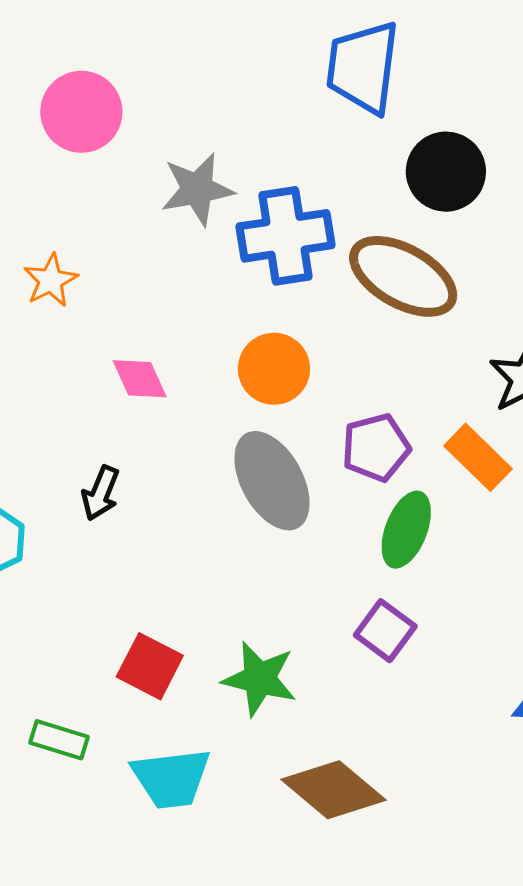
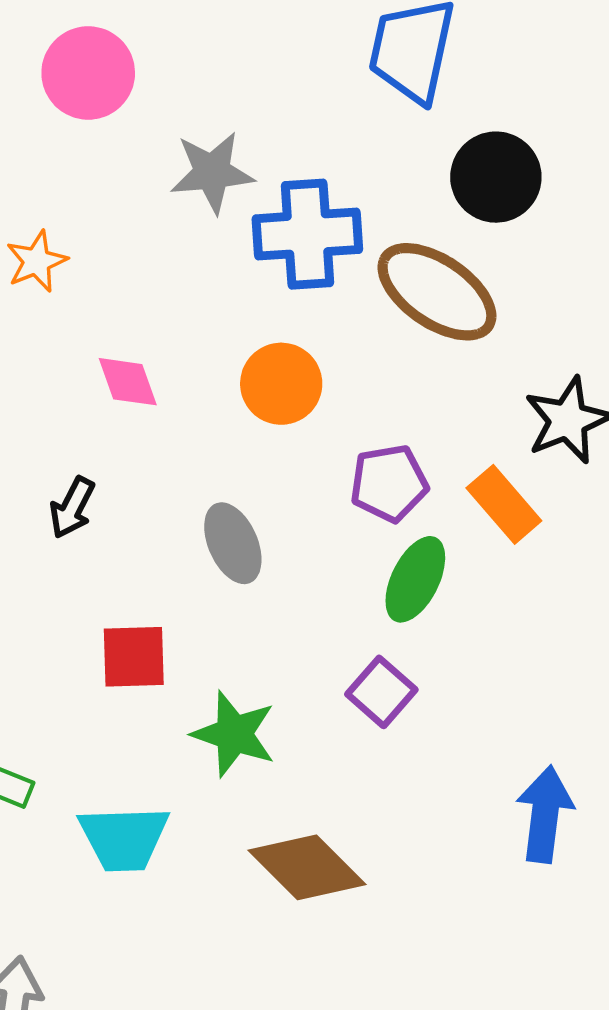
gray ellipse: (272, 481) -> (233, 543), moved, size x0.7
red square: (150, 666) -> (134, 657), moved, turned -34

